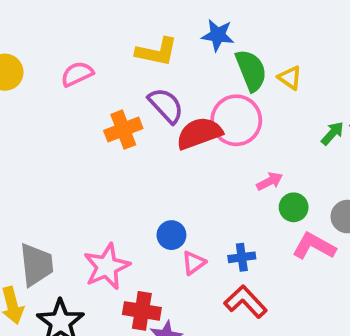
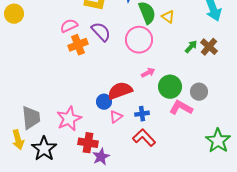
pink semicircle: (77, 74) -> (69, 26), moved
red semicircle: (199, 133) -> (120, 91), moved
pink arrow: (270, 181) -> (148, 73), moved
green circle: (294, 207) -> (170, 87), size x1.5

